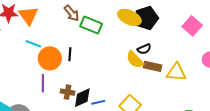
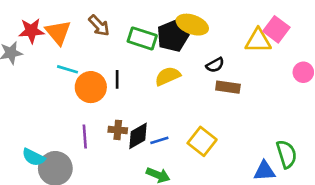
brown arrow: (72, 13) -> (99, 25), moved
black pentagon: (146, 18) -> (173, 36), moved
yellow semicircle: (135, 60) -> (168, 76), moved, turned 114
yellow triangle: (176, 72) -> (258, 41), moved
purple line: (43, 83) -> (85, 137), moved

